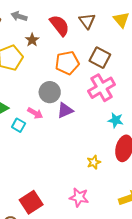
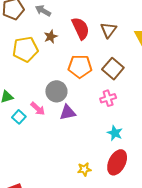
pink cross: (102, 88) -> (108, 98), size x0.6

